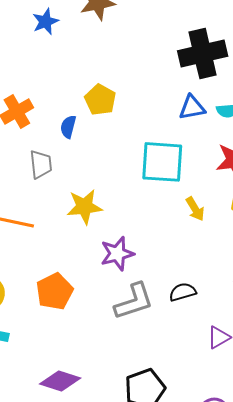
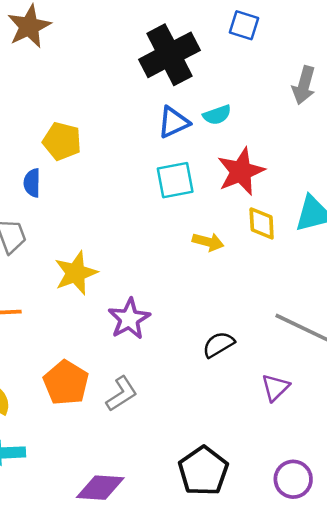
cyan square: (162, 162) -> (175, 180), moved, size x0.7
yellow arrow: (195, 209) -> (208, 242), turned -30
gray L-shape: (134, 301) -> (122, 394), moved, size x0.7

